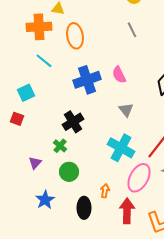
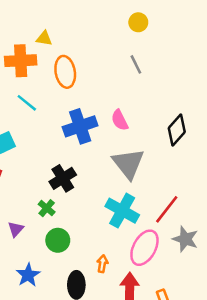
gray triangle: (126, 110) -> (128, 163), size x1.8

